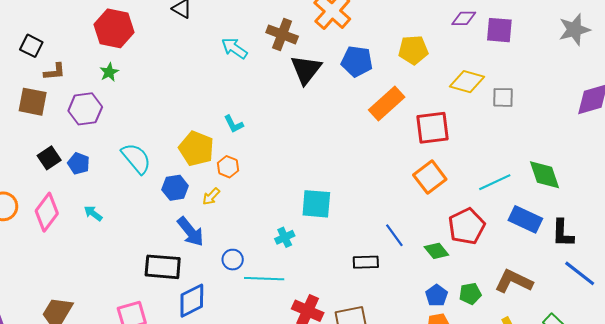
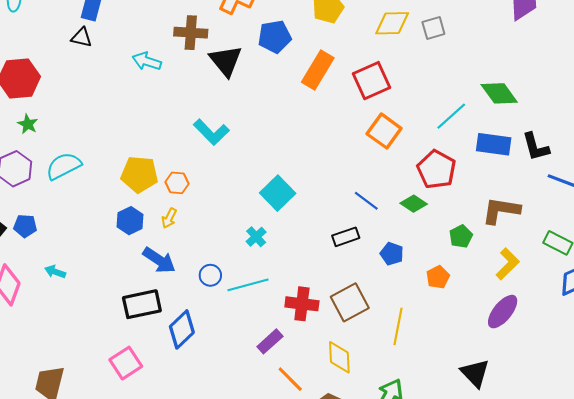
cyan L-shape: (234, 124) -> (211, 132), moved, size x1.6
cyan semicircle: (136, 158) -> (64, 166), moved, turned -60
cyan square: (316, 204) -> (278, 193), turned -32
blue pentagon: (437, 295) -> (392, 254), moved

